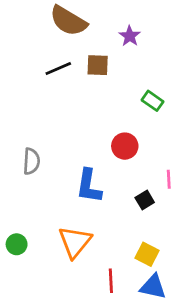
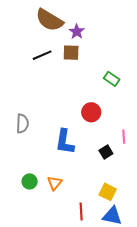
purple star: (130, 36) -> (77, 32), moved
orange triangle: (75, 242) -> (55, 183), size x0.6
green circle: (17, 244) -> (30, 181), moved

